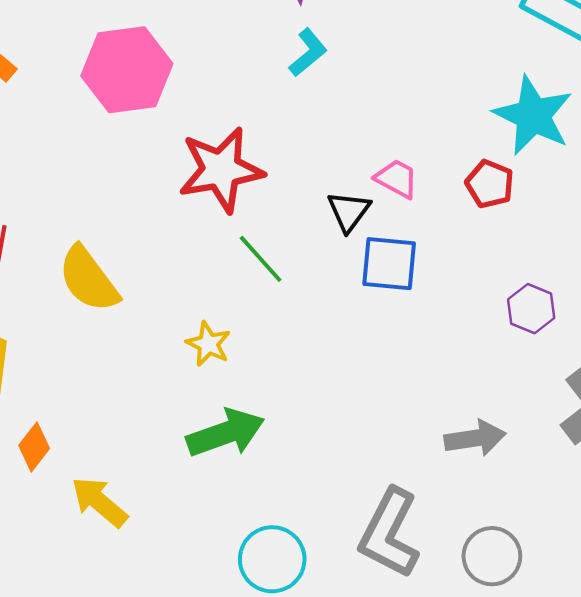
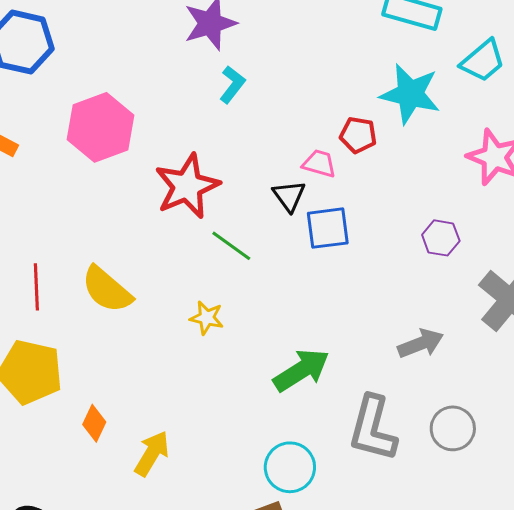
red pentagon: (490, 184) -> (358, 135), moved
green arrow: (226, 433) -> (301, 370), moved
yellow arrow: (99, 502) -> (152, 453), turned 93

